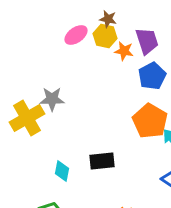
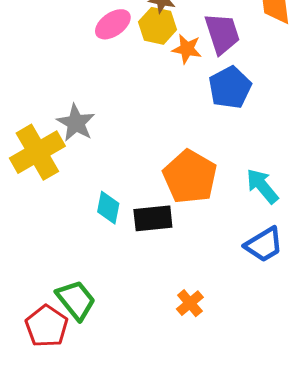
gray star: (52, 99) -> (76, 123), turned 30
orange pentagon: (150, 121) -> (190, 177), moved
cyan diamond: (62, 171) -> (108, 208), moved

